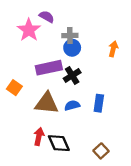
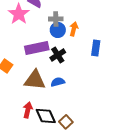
orange arrow: (113, 49) -> (74, 29), moved
blue rectangle: (99, 103) -> (96, 48), moved
brown square: (101, 151) -> (66, 122), moved

